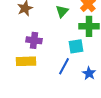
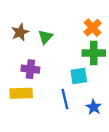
green triangle: (62, 11) -> (45, 37), moved
blue line: (64, 66) -> (65, 99), turned -42

